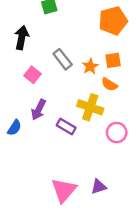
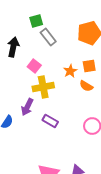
gray rectangle: (63, 59) -> (48, 37), moved
pink square: (32, 75) -> (34, 66), moved
yellow cross: (90, 107) -> (43, 87), moved, turned -30

